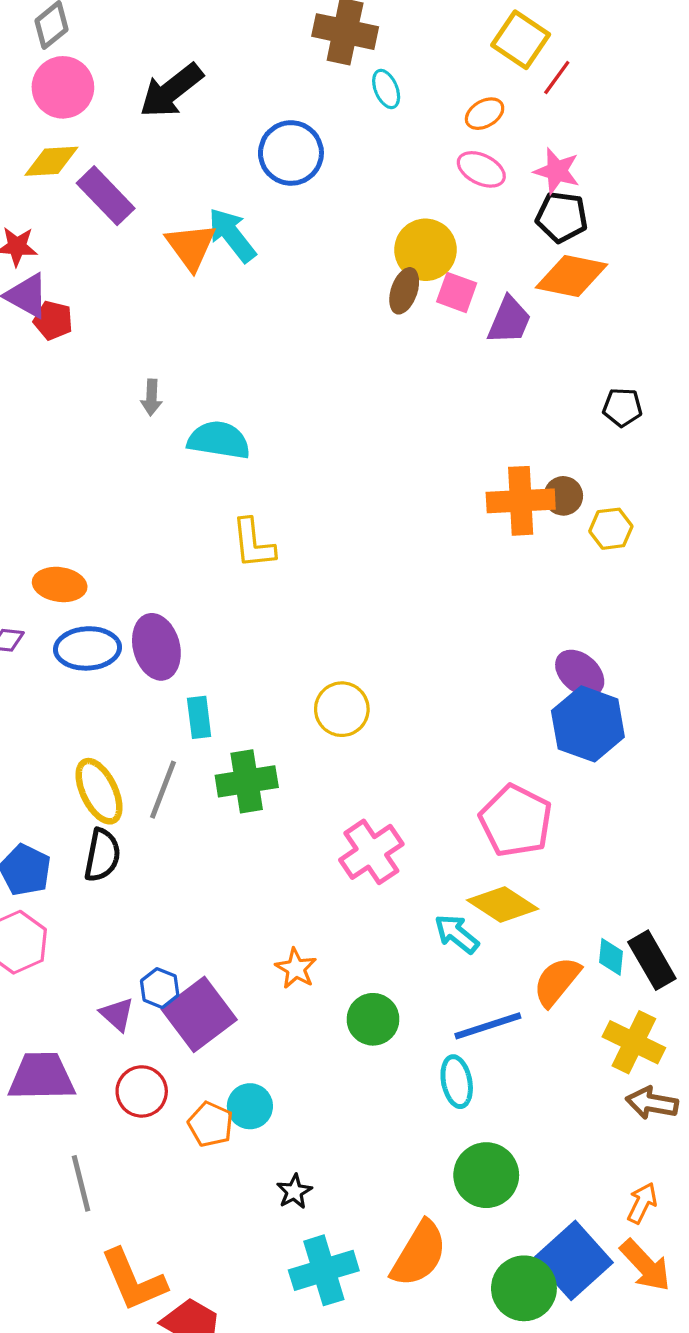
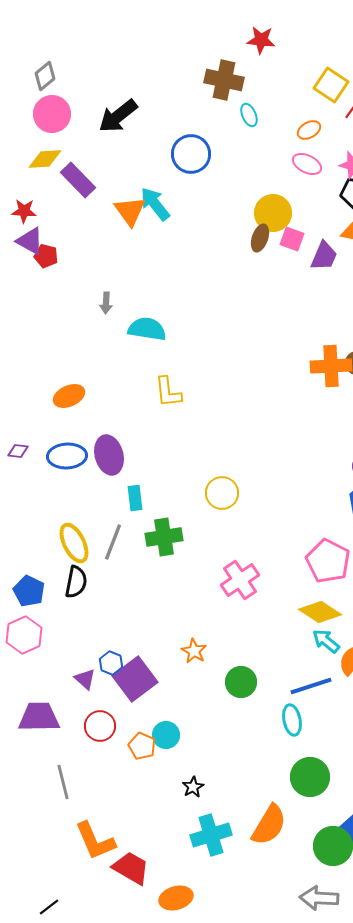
orange ellipse: (60, 584) -> (69, 396), moved, turned -32
cyan arrow: (457, 934) -> (326, 641), moved

